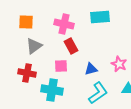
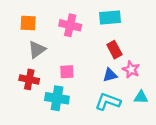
red rectangle: (71, 46) -> (114, 50), moved
blue triangle: (91, 69) -> (110, 75), moved
cyan L-shape: (98, 93) -> (108, 102), turned -125

